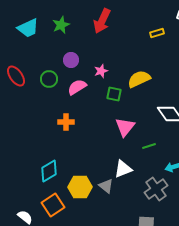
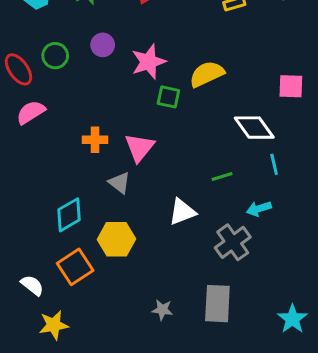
pink star: (101, 71) -> (149, 62), size x1.6
green circle: (49, 79) -> (55, 56), moved
pink semicircle: (77, 87) -> (31, 112), moved
pink triangle: (125, 127) -> (139, 147), moved
gray triangle: (106, 186) -> (119, 183), moved

